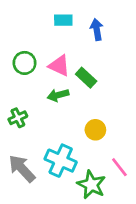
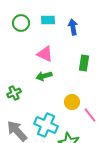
green circle: (25, 63) -> (21, 23), moved
green rectangle: (86, 78) -> (84, 63), moved, turned 56
pink line: (119, 167) -> (90, 115), moved

